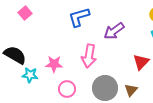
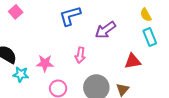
pink arrow: (89, 56) -> (80, 55), size x0.7
red triangle: (141, 62) -> (133, 61), turned 36

